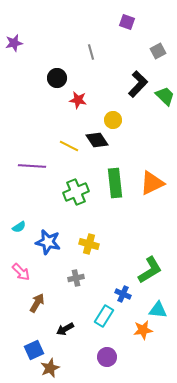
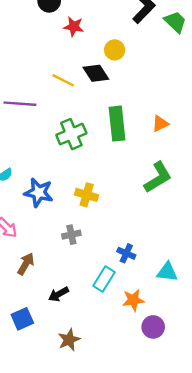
orange triangle: (152, 183) -> (160, 124), size x0.6
green L-shape: (150, 270) -> (158, 177), moved
orange star: (143, 330) -> (133, 300), moved
purple circle: (107, 357) -> (153, 327), moved
brown star: (50, 368) -> (69, 340), moved

